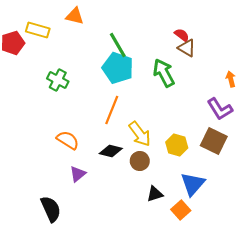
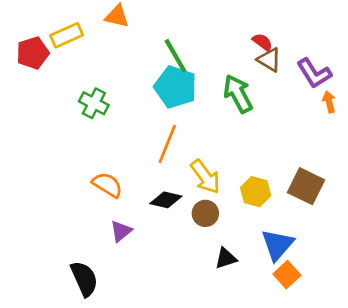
yellow rectangle: (38, 30) -> (67, 35), turned -40
purple L-shape: (220, 109) -> (314, 73), moved
orange square: (181, 210) -> (287, 275), moved

